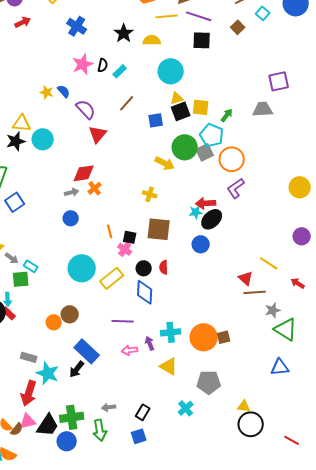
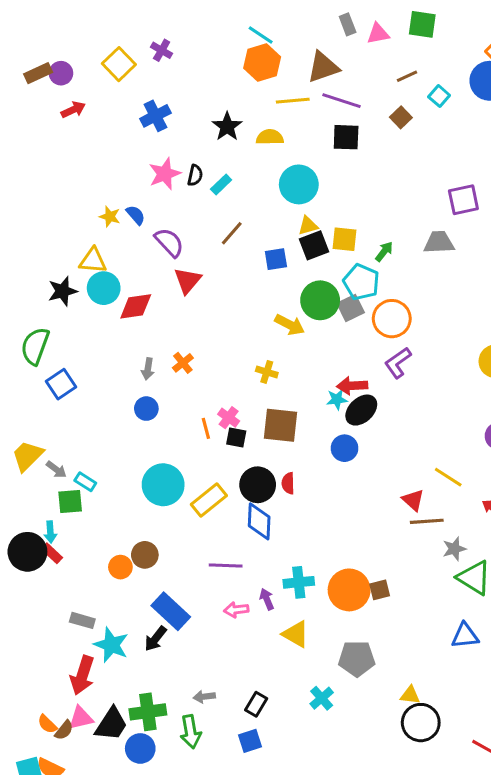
blue cross: (77, 26) -> (155, 116), turned 30
yellow triangle: (22, 123) -> (93, 261), moved
red diamond: (84, 173) -> (136, 306), moved
gray arrow: (72, 192) -> (148, 369), turned 112
pink cross: (125, 249) -> (229, 418), moved
black circle: (144, 268) -> (258, 485), size x1.5

